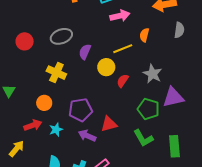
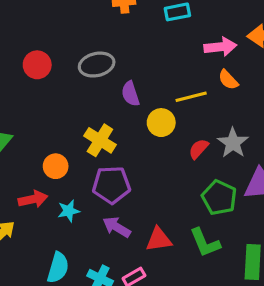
pink arrow: (120, 16) -> (220, 47), moved
orange semicircle: (144, 35) -> (228, 80), turned -64
purple semicircle: (85, 52) -> (130, 94), turned -49
yellow cross: (56, 73) -> (100, 140), moved
red semicircle: (123, 81) -> (199, 149), moved
red triangle: (109, 124) -> (159, 239), moved

